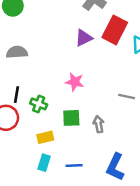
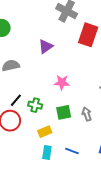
purple triangle: (84, 38) -> (46, 46), moved
black line: (17, 95) -> (16, 100), turned 40
blue line: (74, 165) -> (72, 151), turned 32

